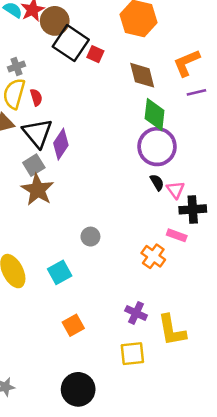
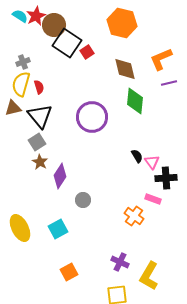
red square: (95, 54) -> (87, 52), turned 32
purple diamond: (61, 144) -> (60, 176), moved
purple circle: (157, 147) -> (92, 117), moved
brown star: (37, 190) -> (40, 162), size x0.6
yellow L-shape: (172, 330) -> (149, 276), turned 40

